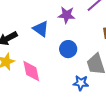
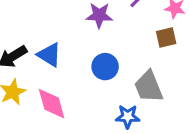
blue triangle: (41, 29) -> (49, 55), moved

